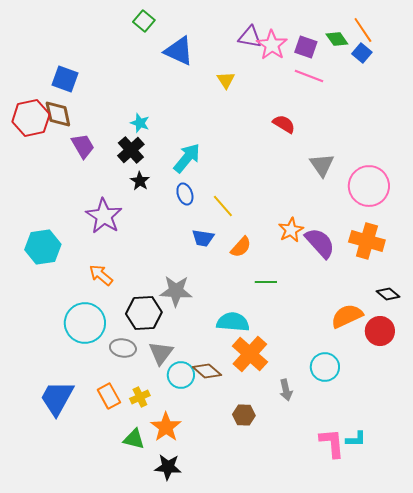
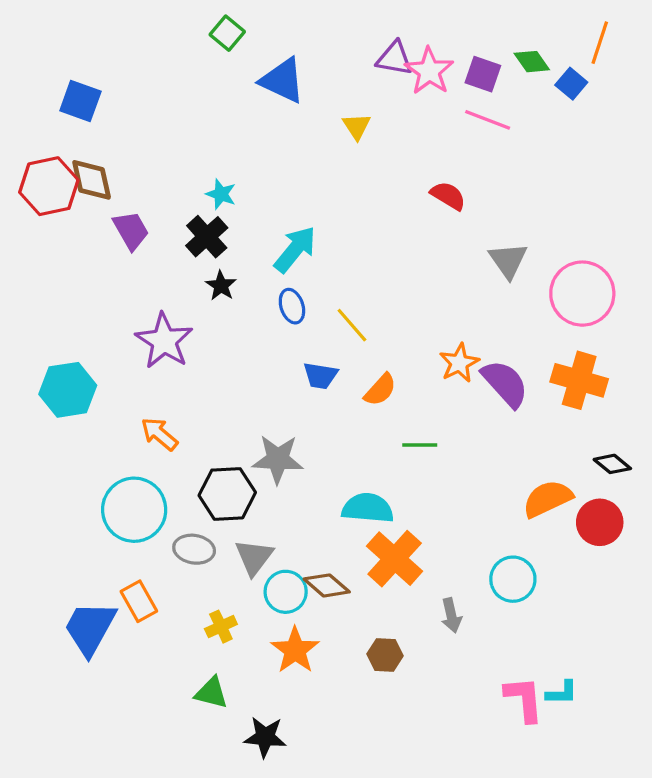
orange line: (363, 30) -> (600, 43), moved, turned 52
blue square: (65, 79) -> (80, 101), moved
orange rectangle: (109, 396) -> (139, 601), moved
orange star: (166, 427) -> (295, 650), moved

